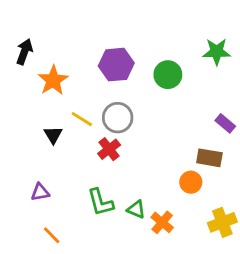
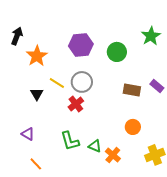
green star: (217, 52) -> (151, 36), turned -30
brown rectangle: (209, 158) -> (132, 90), moved
purple triangle: (40, 192) -> (28, 134), turned 40

